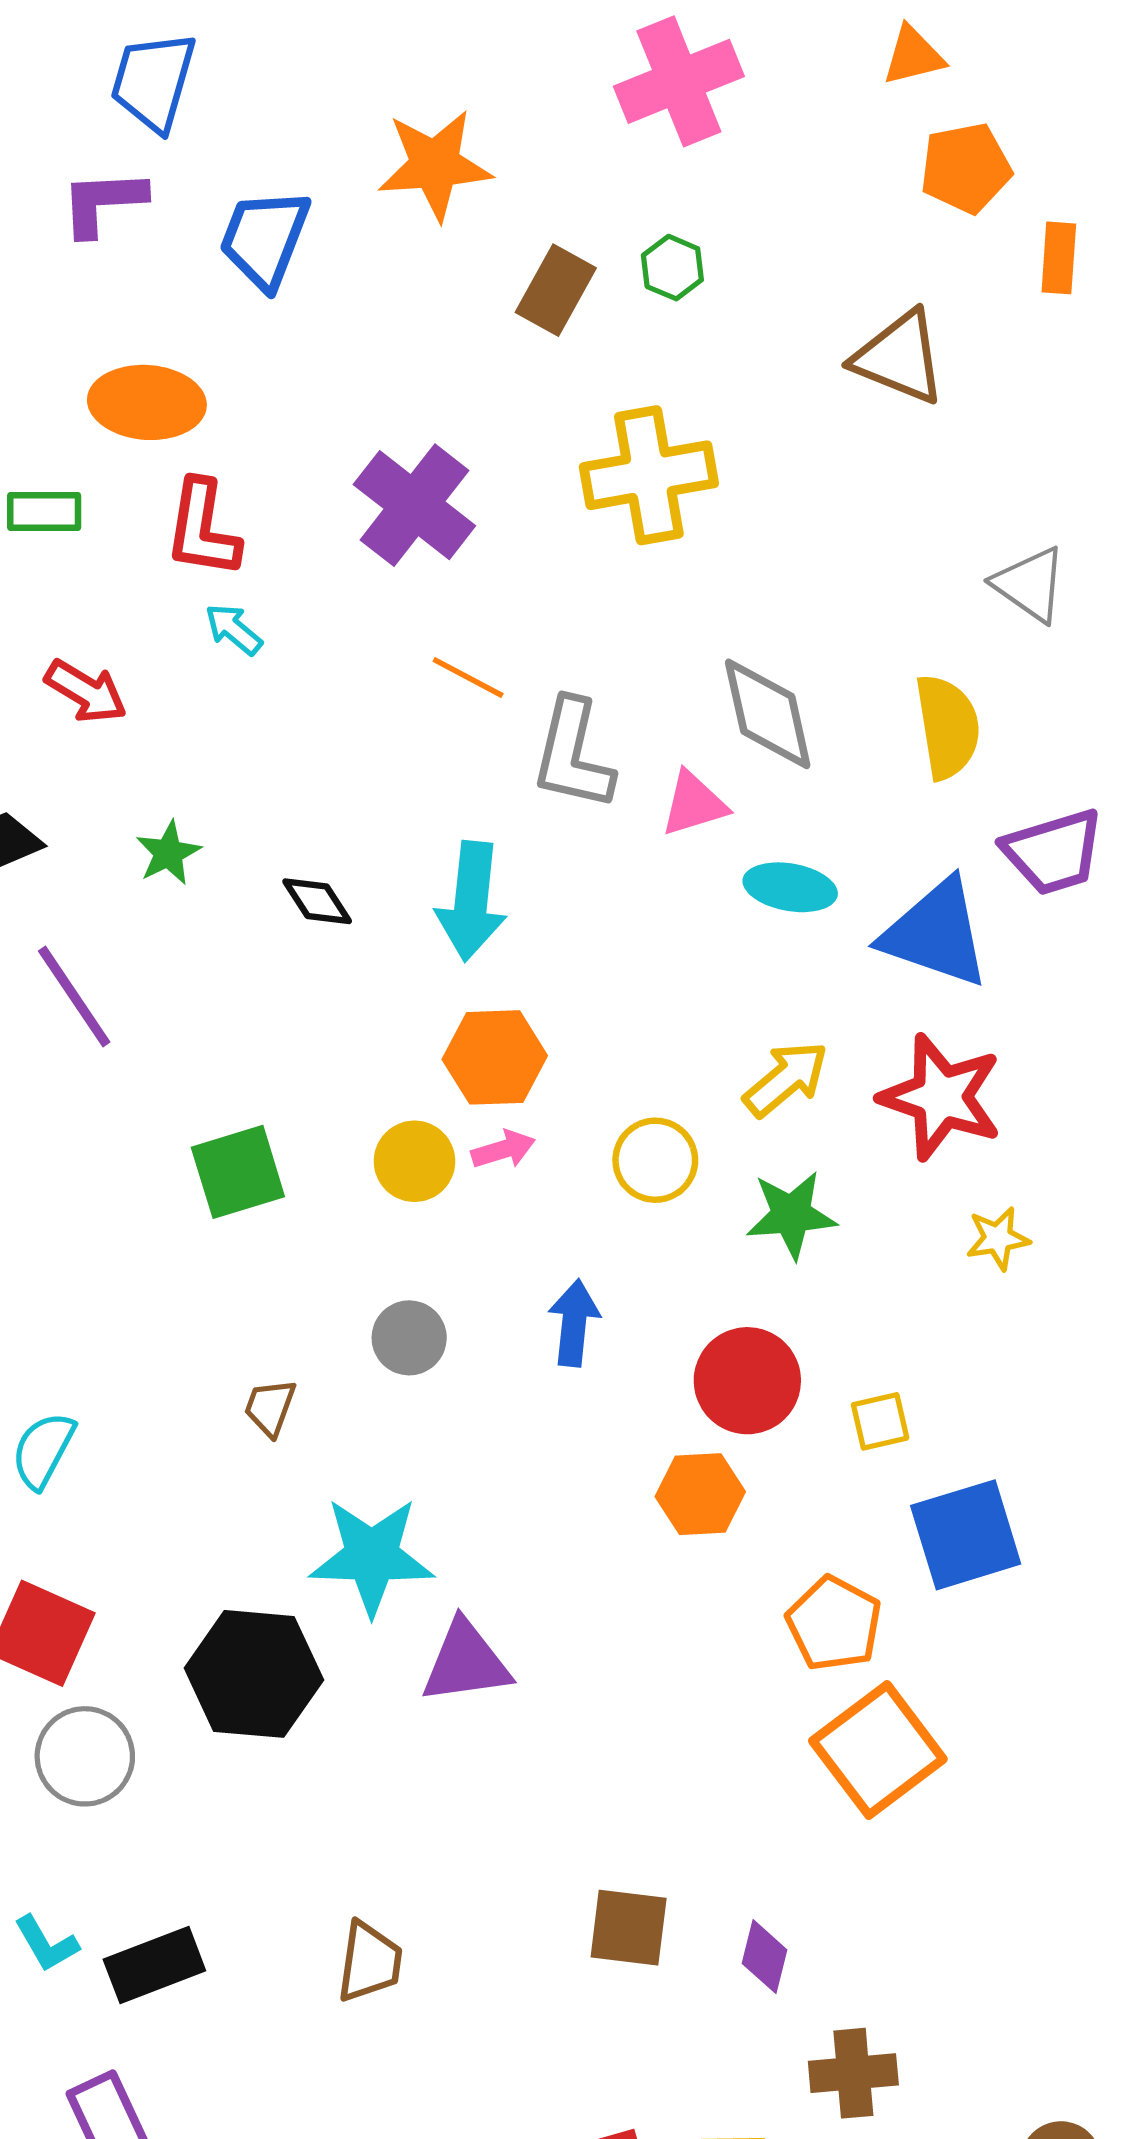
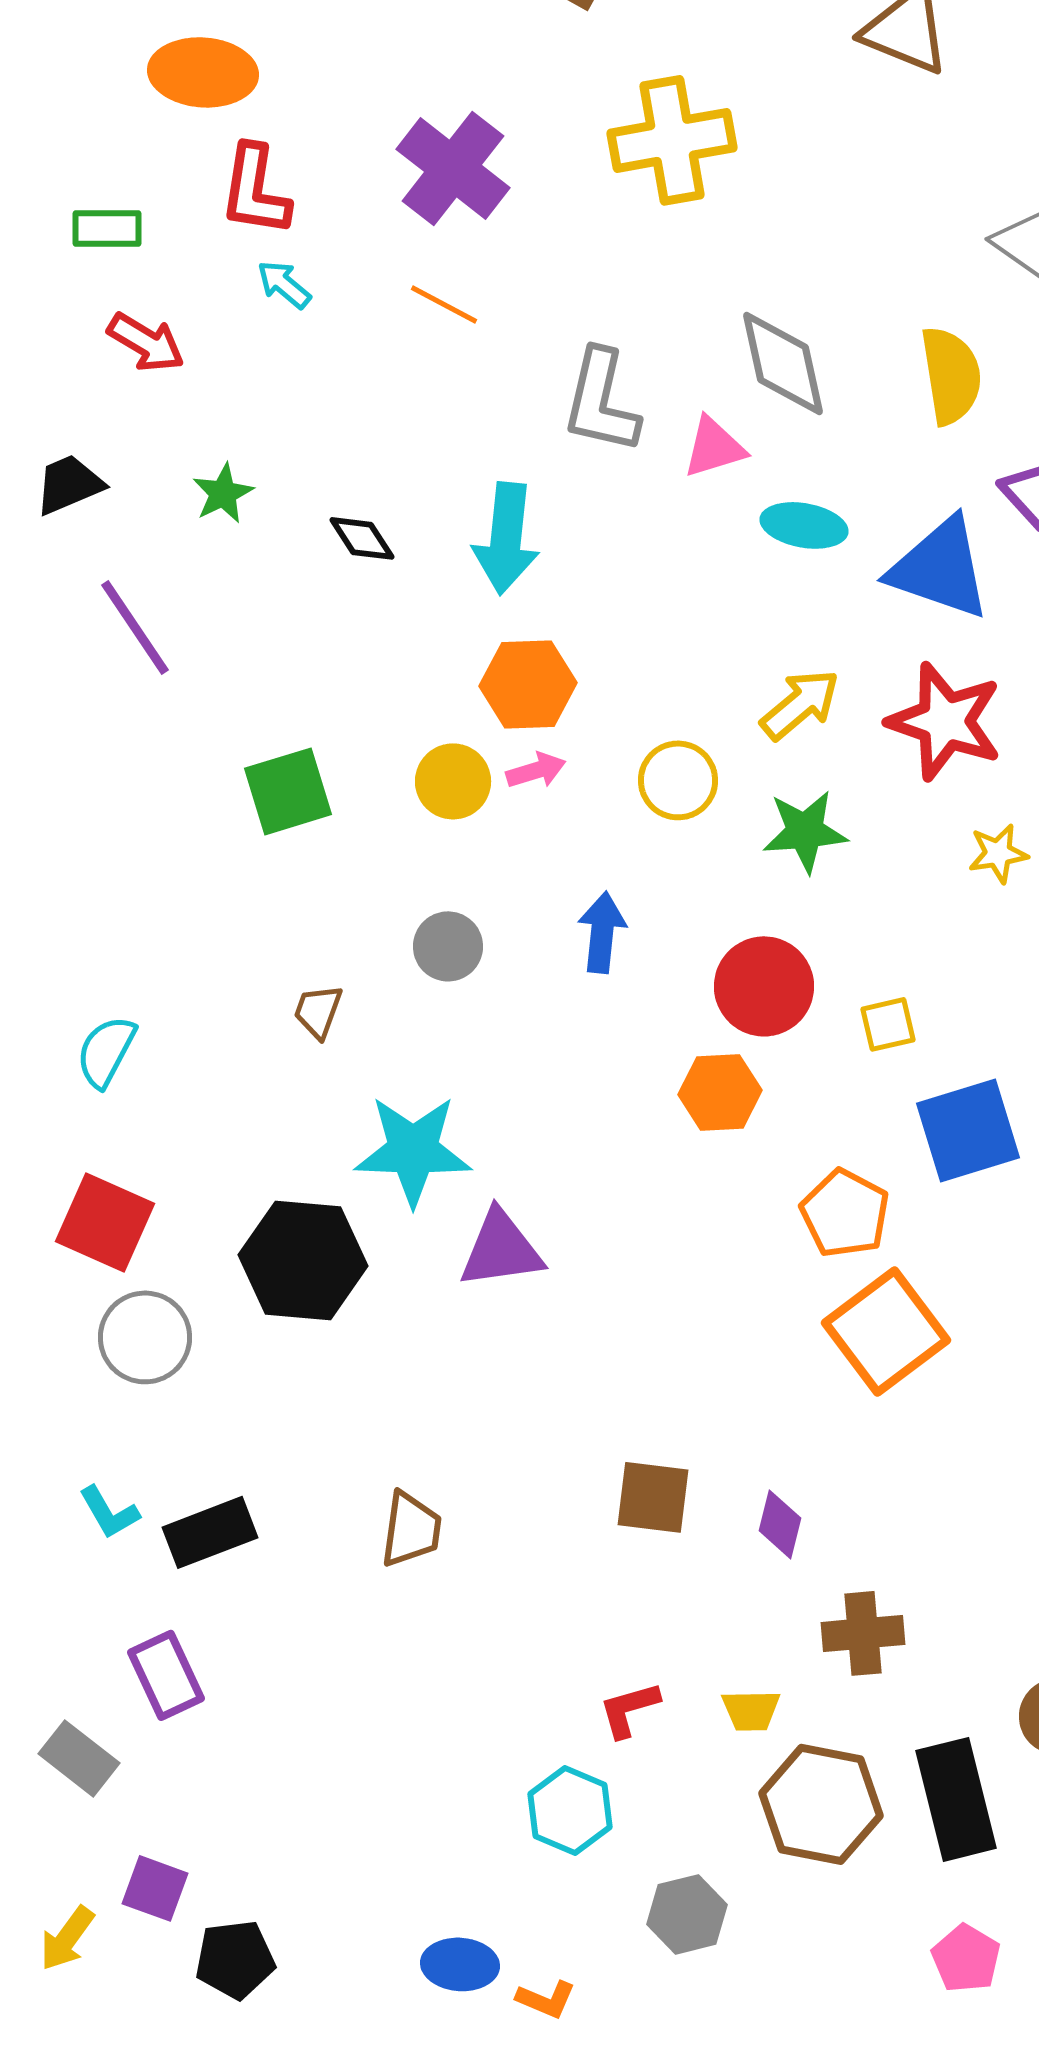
green rectangle: (44, 512) -> (107, 228), moved
orange line: (468, 678) -> (444, 304), moved

